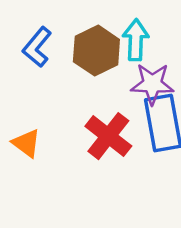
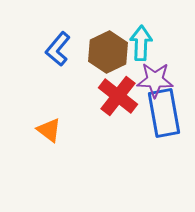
red cross: (108, 136) -> (118, 96), moved

